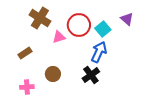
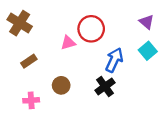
brown cross: (40, 18) -> (20, 23), moved
cyan square: (103, 29) -> (148, 51), moved

